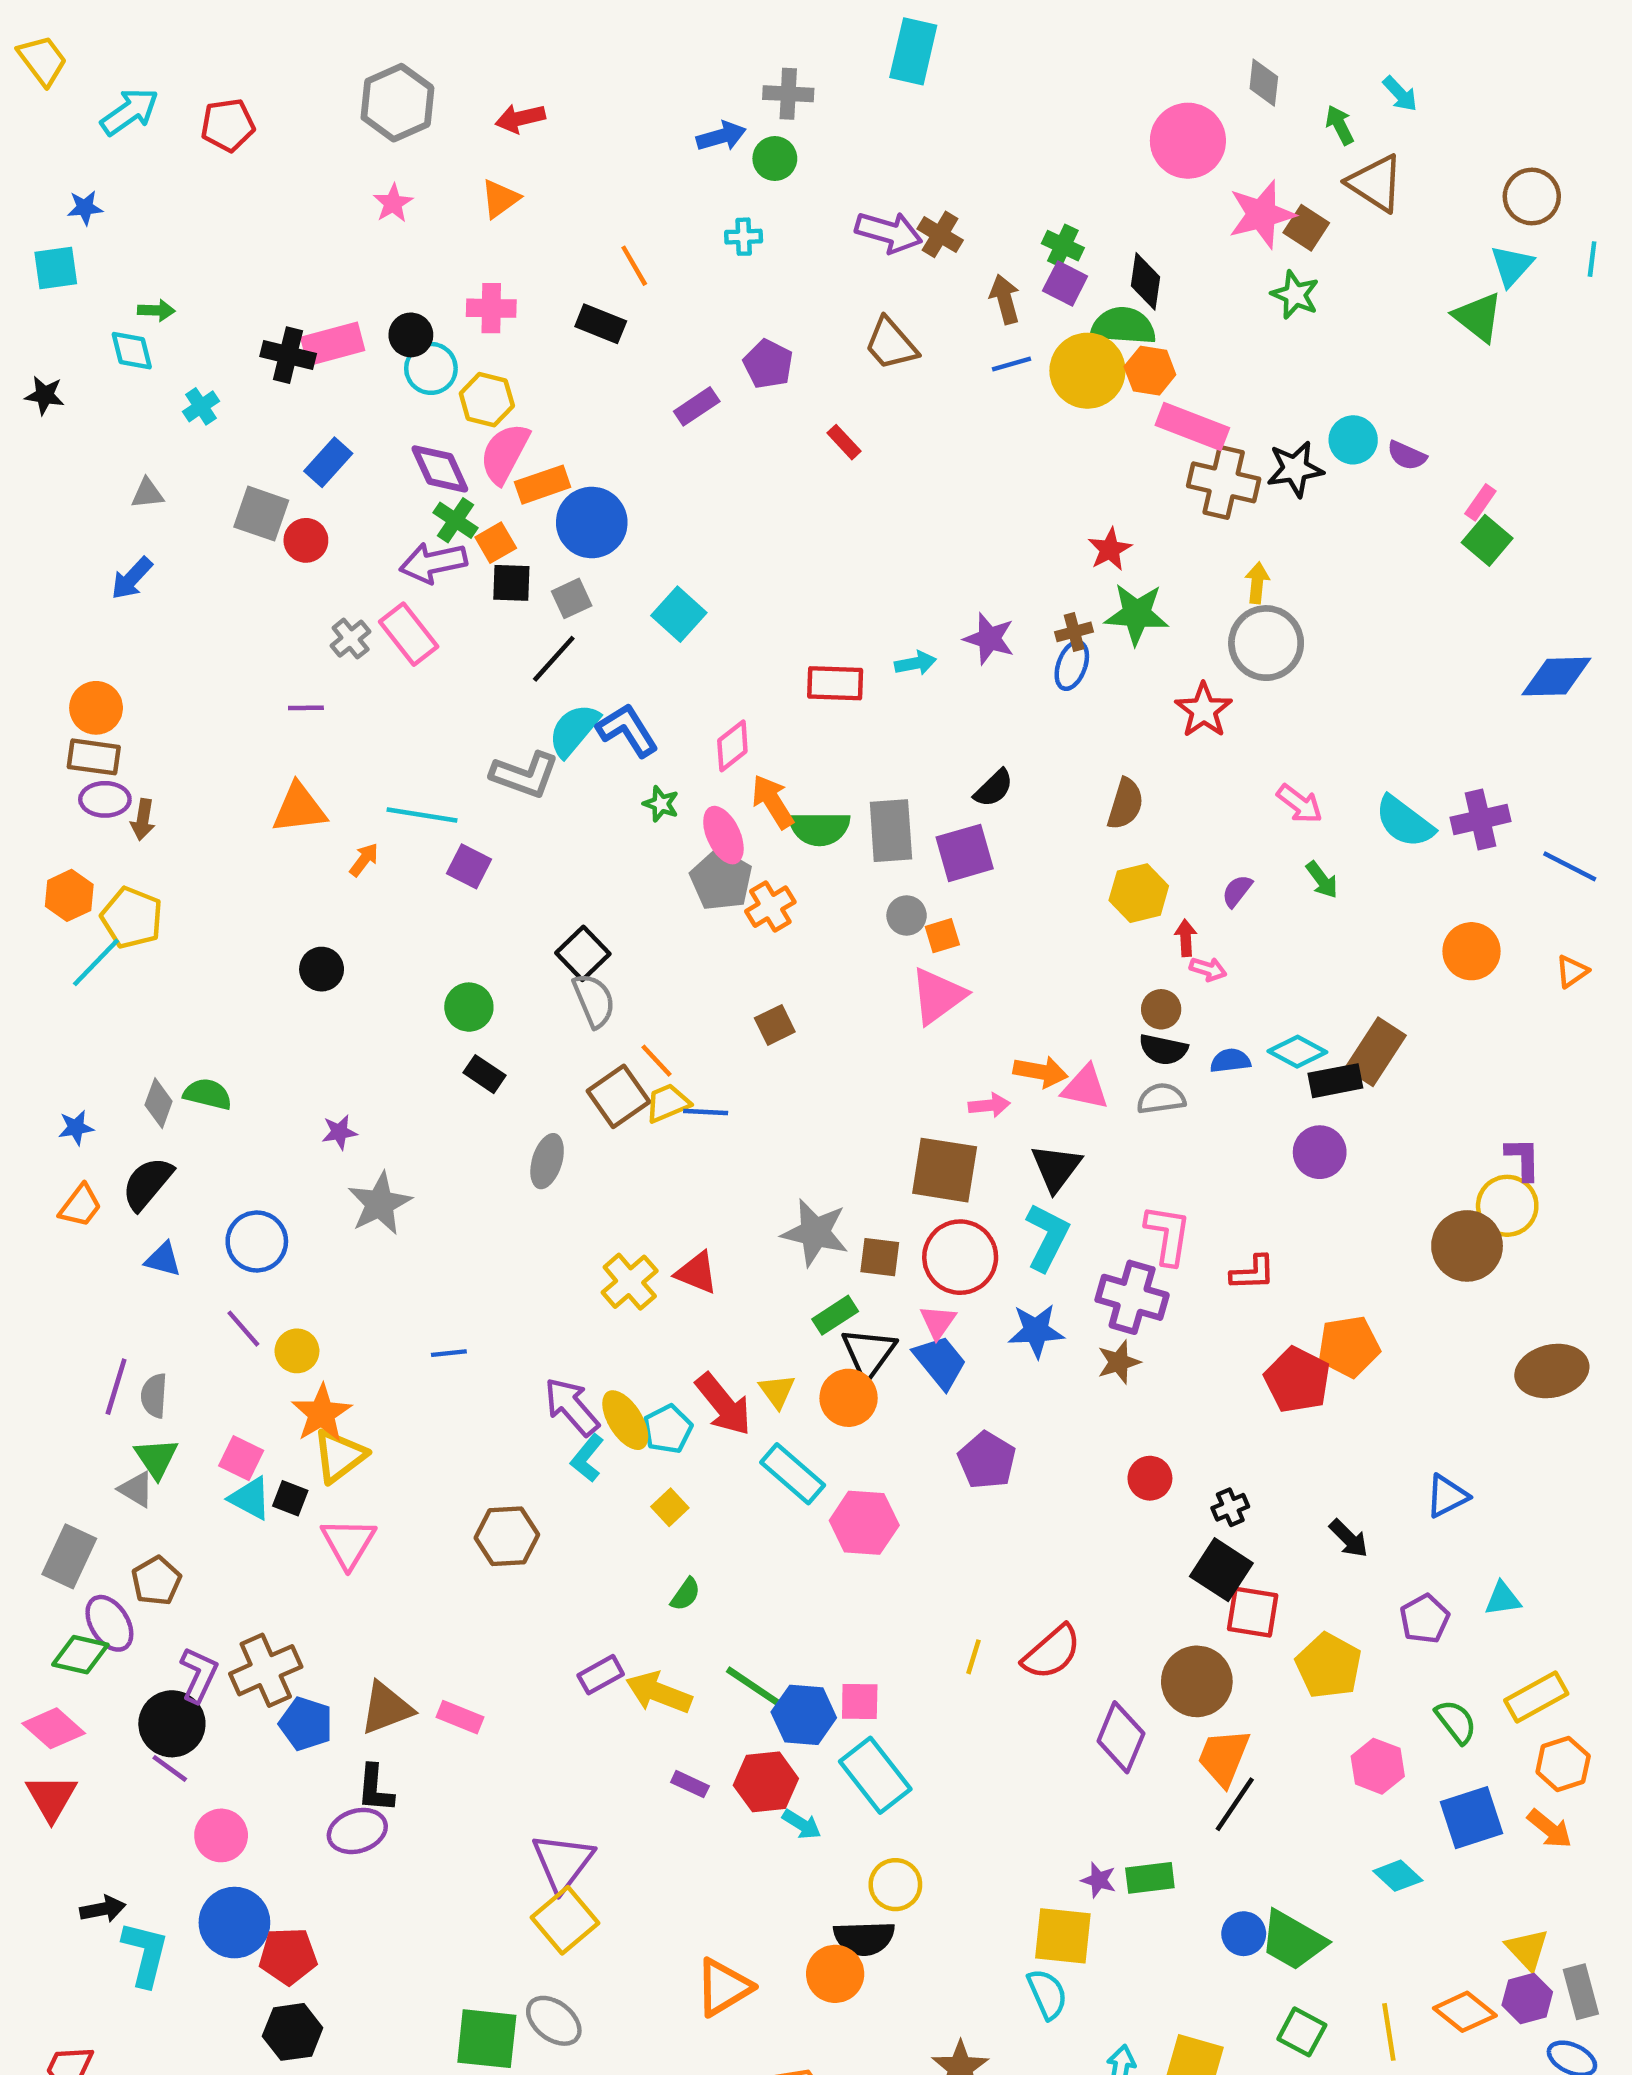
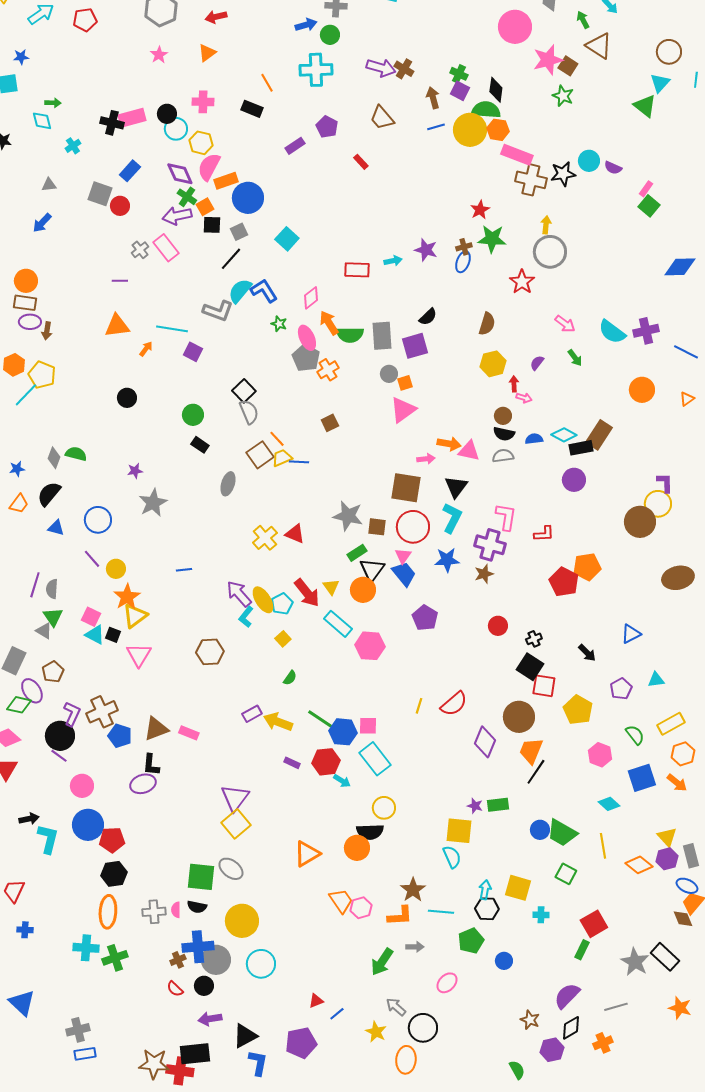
cyan cross: (744, 237) -> (316, 70), size x2.0
yellow line: (1389, 2032) -> (603, 846), moved

